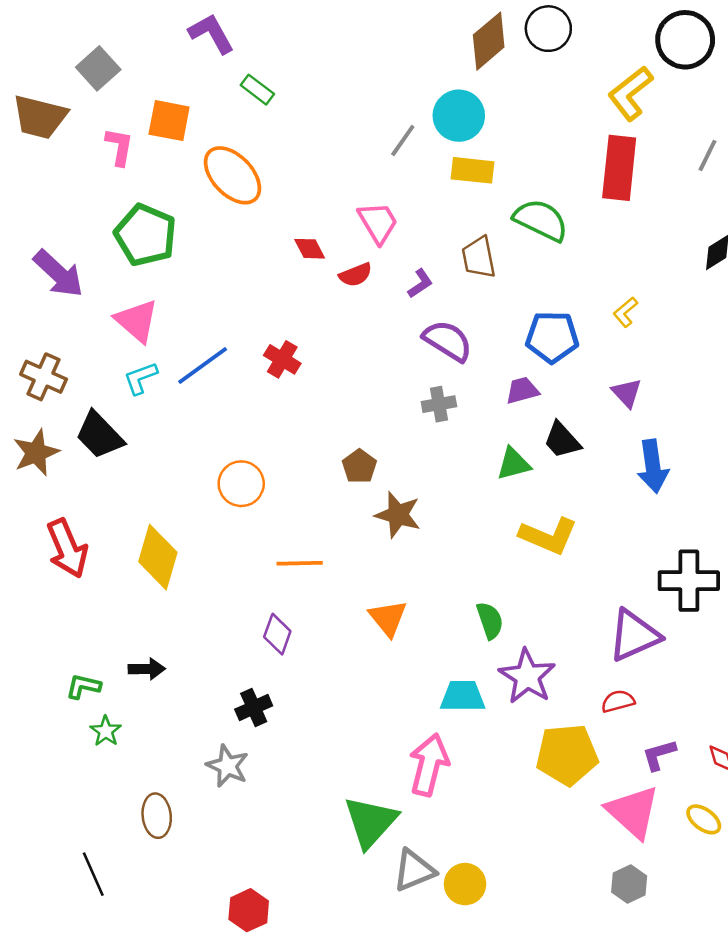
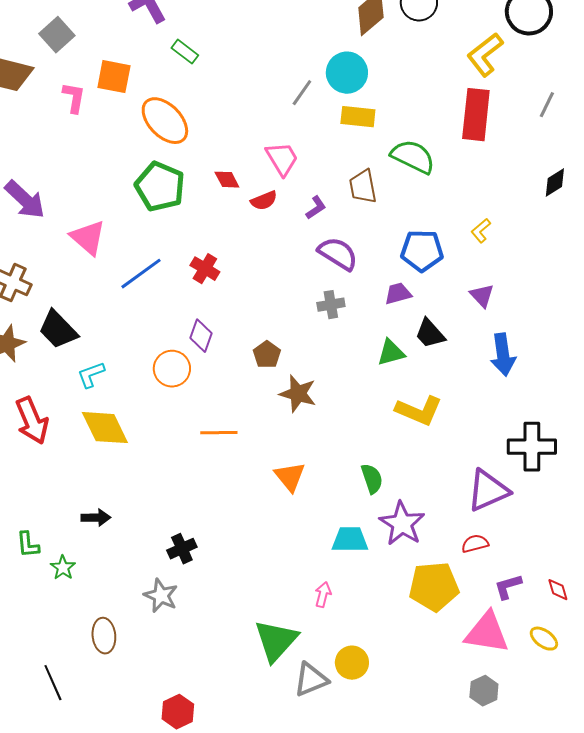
green pentagon: (145, 235) -> (160, 187), moved
cyan L-shape: (140, 378) -> (91, 375), moved
yellow diamond: (158, 557) -> (105, 428), turned -42
purple diamond: (277, 634) -> (201, 336), moved
green L-shape: (83, 686) -> (28, 545), moved, turned -108
pink arrow: (429, 765) -> (323, 595), size x0.5
pink triangle: (633, 812) -> (487, 633), turned -33
yellow circle: (465, 884) -> (352, 663), moved

